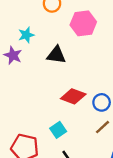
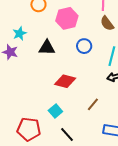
blue circle: (102, 102) -> (84, 46), moved

